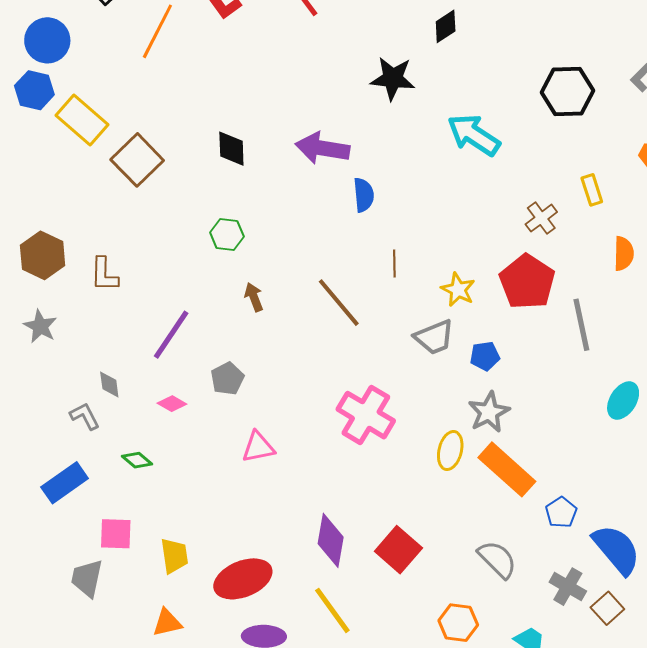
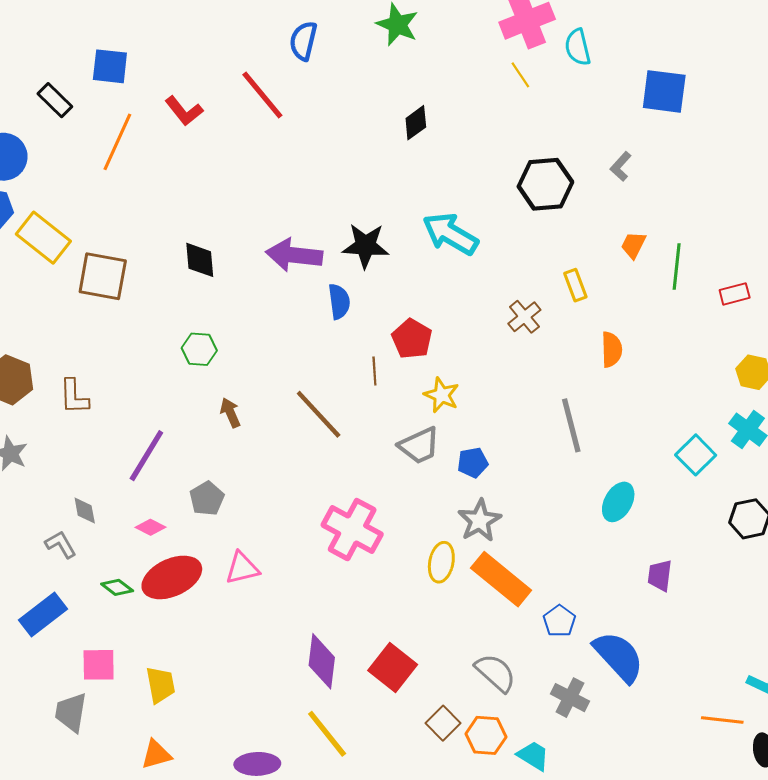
black star: (393, 78) -> (365, 246), moved
brown square: (137, 160) -> (103, 276), turned -33
red pentagon: (527, 282) -> (412, 339), moved, size x0.7
red ellipse: (243, 579) -> (172, 577), moved
brown square: (607, 608) -> (443, 723), moved
orange hexagon: (458, 623) -> (486, 735), moved

